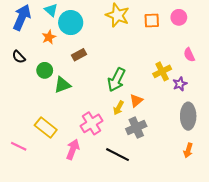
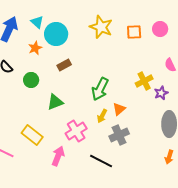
green triangle: (62, 85) -> (55, 102), moved

